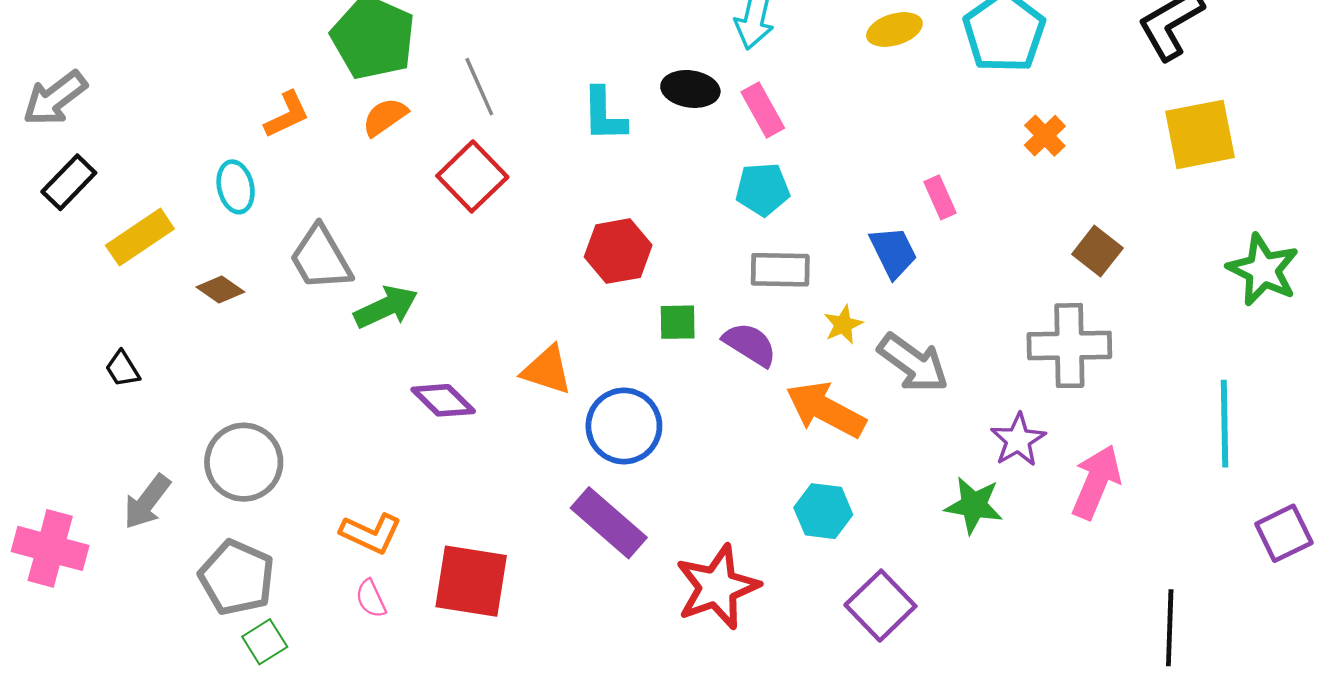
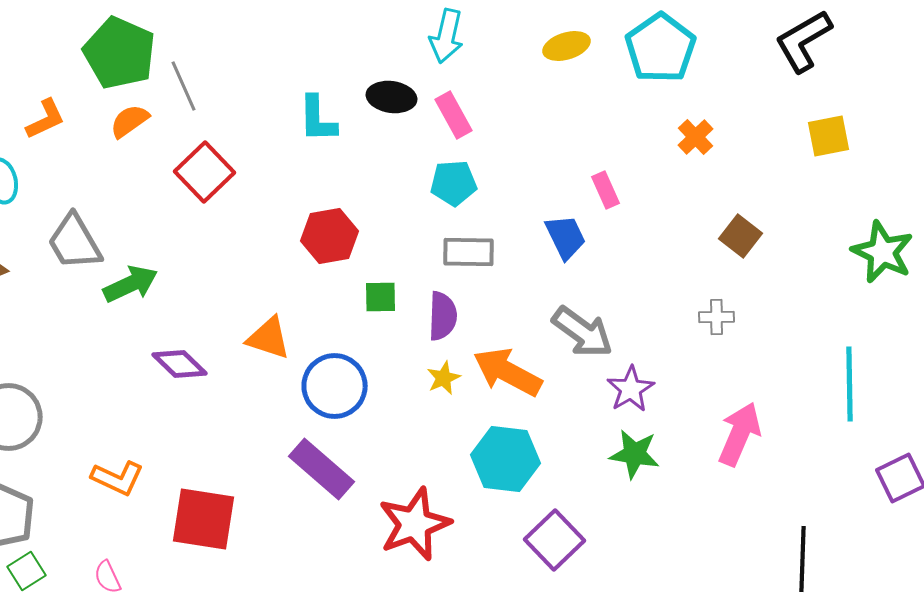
gray line: (479, 87) -> (184, 86), moved
yellow square: (1200, 134) -> (828, 136), size x0.7
yellow star: (843, 325) -> (444, 378), moved
purple semicircle: (750, 344) -> (442, 316), turned 60
gray cross: (1069, 346) -> (716, 317), size x0.5
purple star: (1018, 440) -> (630, 389), moved
cyan hexagon: (823, 511) -> (506, 459), size x1.4
pink semicircle: (371, 599) -> (108, 577), moved

